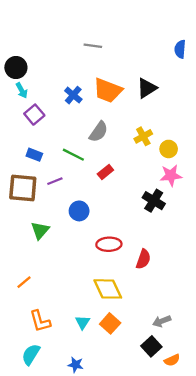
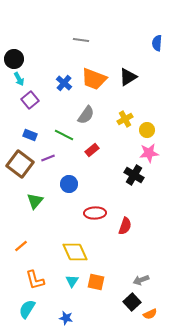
brown square: (23, 188) -> (20, 164), turned 32
yellow diamond: (108, 289) -> (75, 252), moved
orange square: (110, 323) -> (96, 282), turned -30

